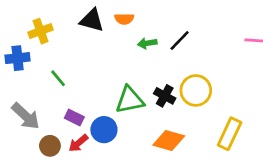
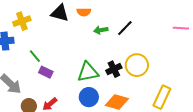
black cross: (165, 96) -> (114, 69), turned 35
purple rectangle: (74, 117) -> (46, 72), moved
blue circle: (104, 130) -> (89, 97), moved

